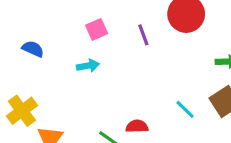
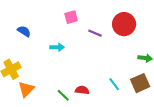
pink square: (97, 29) -> (71, 17), moved
purple line: (143, 35) -> (95, 33), turned -56

